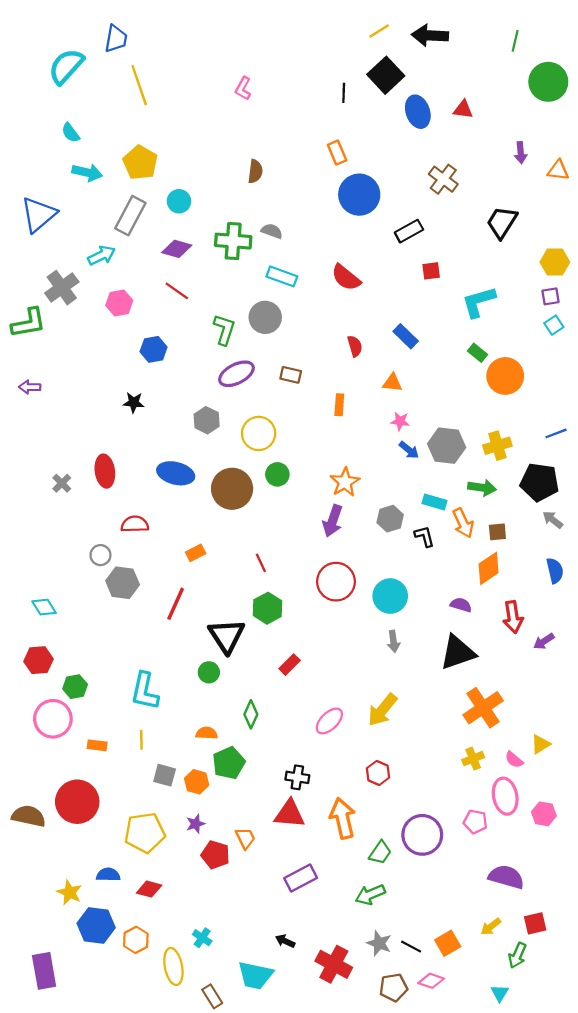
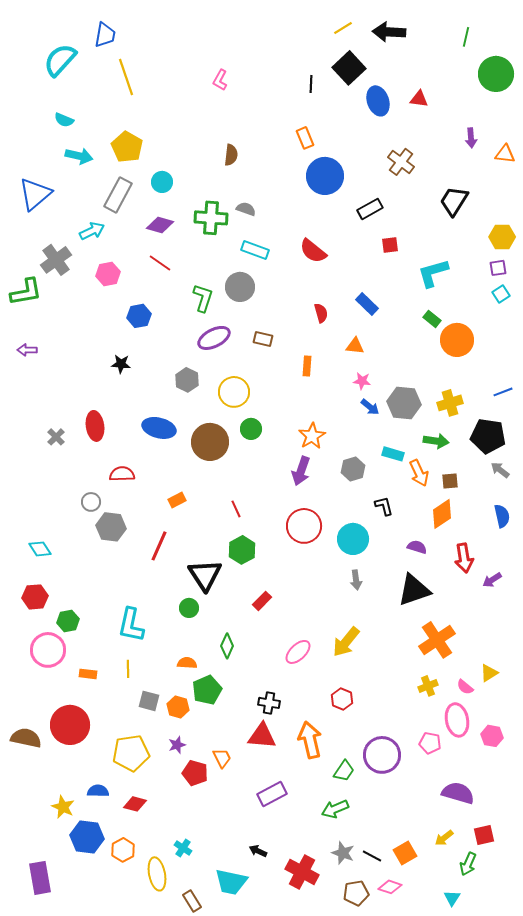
cyan semicircle: (71, 133) -> (64, 120), turned -30
black L-shape: (424, 536) -> (384, 506), moved

